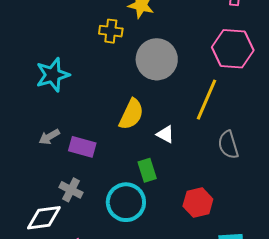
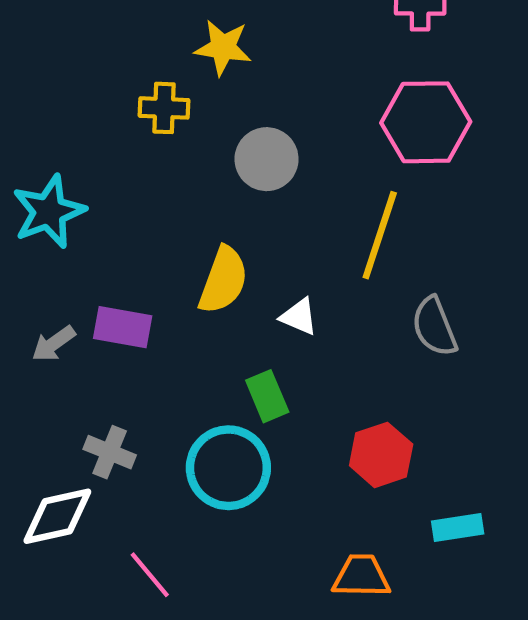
gray circle: (157, 59) -> (267, 159), size x0.7
purple rectangle: (82, 147) -> (123, 327), moved

